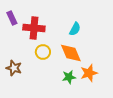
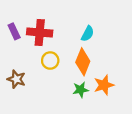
purple rectangle: (12, 18) -> (14, 31), moved
orange diamond: (71, 53) -> (83, 62), turned 45

